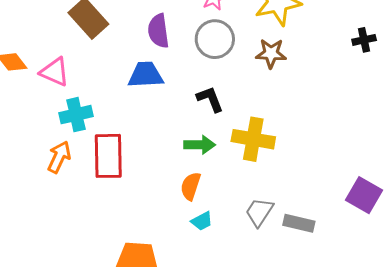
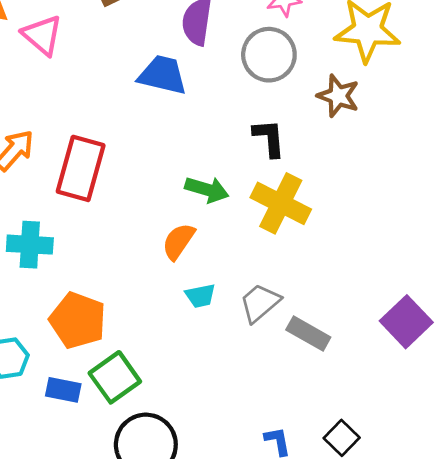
black L-shape: (210, 99) -> (269, 138), moved
cyan cross: (76, 115) -> (30, 245), moved
cyan trapezoid: (202, 221) -> (200, 296), moved

